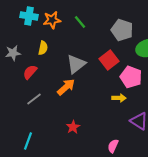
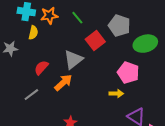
yellow semicircle: (43, 48) -> (33, 33), moved
red square: (109, 60) -> (95, 41), moved
red semicircle: (30, 72) -> (41, 68), moved

